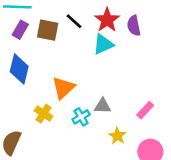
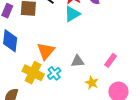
yellow cross: (44, 114) -> (33, 73), size x1.5
cyan cross: (81, 117) -> (54, 73), moved

